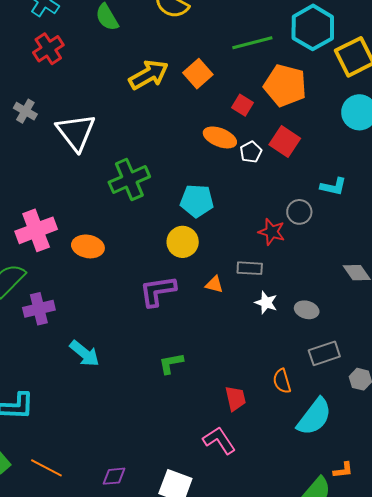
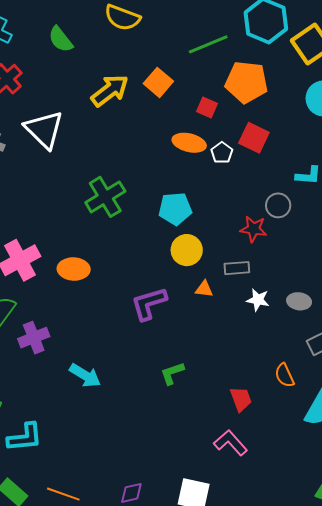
white triangle: (76, 132) -> (44, 130), moved
yellow circle: (183, 242) -> (187, 250), moved

